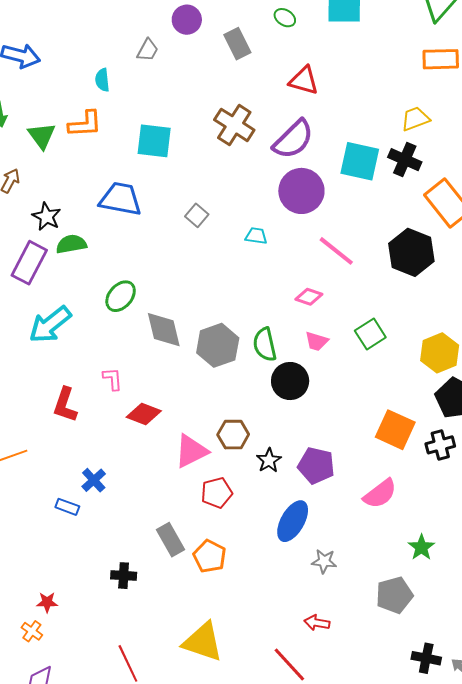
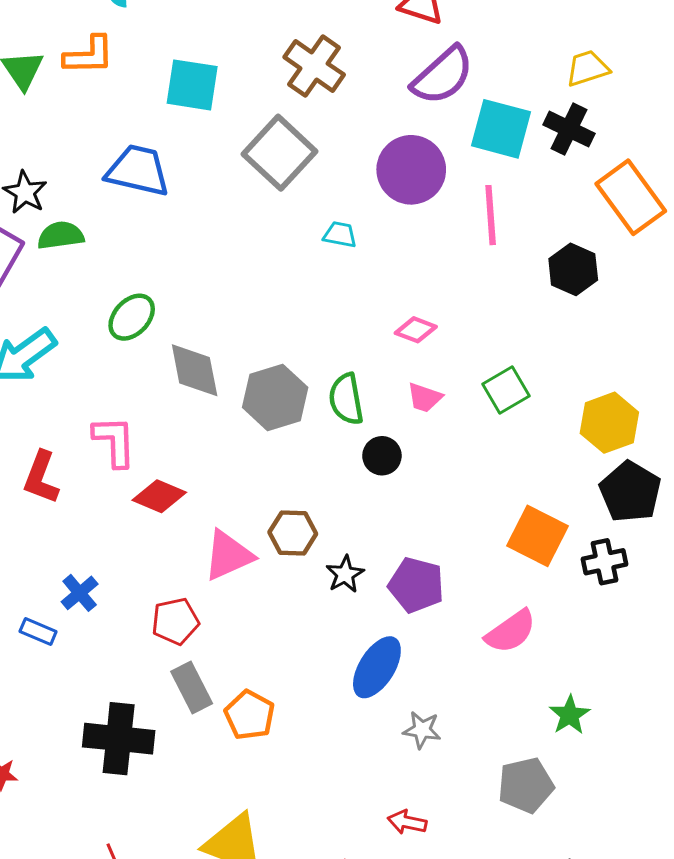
purple semicircle: (293, 139) -> (443, 76), moved
gray square: (197, 215) -> (279, 153), moved, size x2.0
pink line: (336, 251) -> (491, 215), moved, turned 45
black hexagon: (411, 252) -> (573, 269), size x0.7
pink L-shape: (113, 379) -> (114, 441), size x1.5
black circle: (290, 381) -> (382, 456), size x0.7
red pentagon: (217, 493) -> (175, 621), moved
black cross: (124, 576) -> (119, 739), size x1.8

